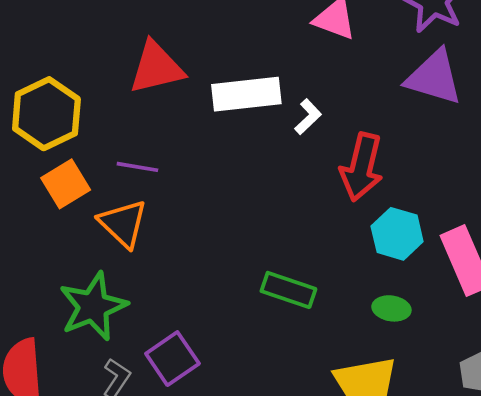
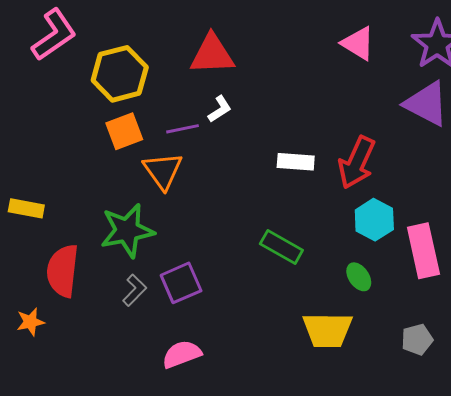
white rectangle: (246, 94) -> (296, 162), moved, size x0.7
white L-shape: (308, 117) -> (220, 109), moved
purple line: (137, 167) -> (182, 129), turned -32
green ellipse: (391, 308) -> (359, 277), turned 36

